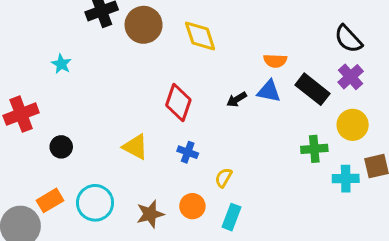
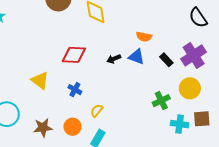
black semicircle: (348, 39) -> (198, 18), moved
purple cross: (351, 77) -> (194, 55), size x1.4
black rectangle: (313, 89) -> (166, 60), size x0.6
red diamond: (178, 103) -> (74, 55), turned 65
green cross: (314, 149) -> (161, 101), turned -30

